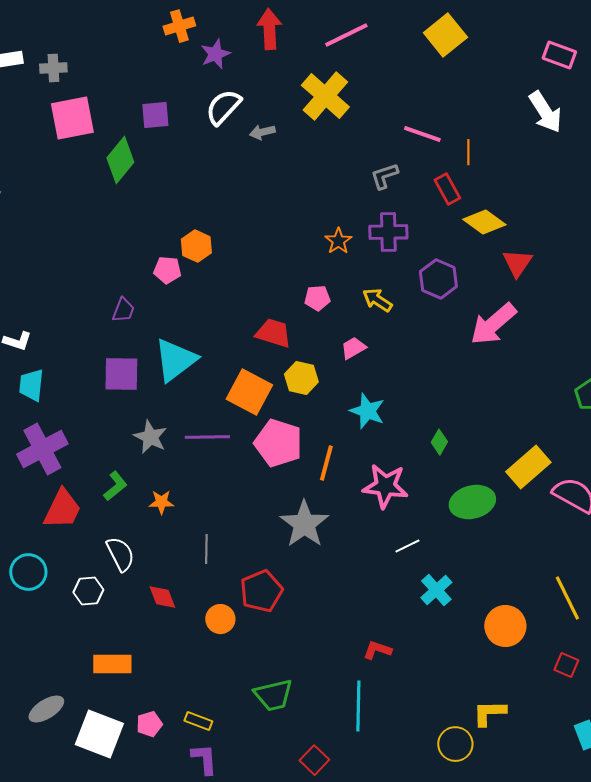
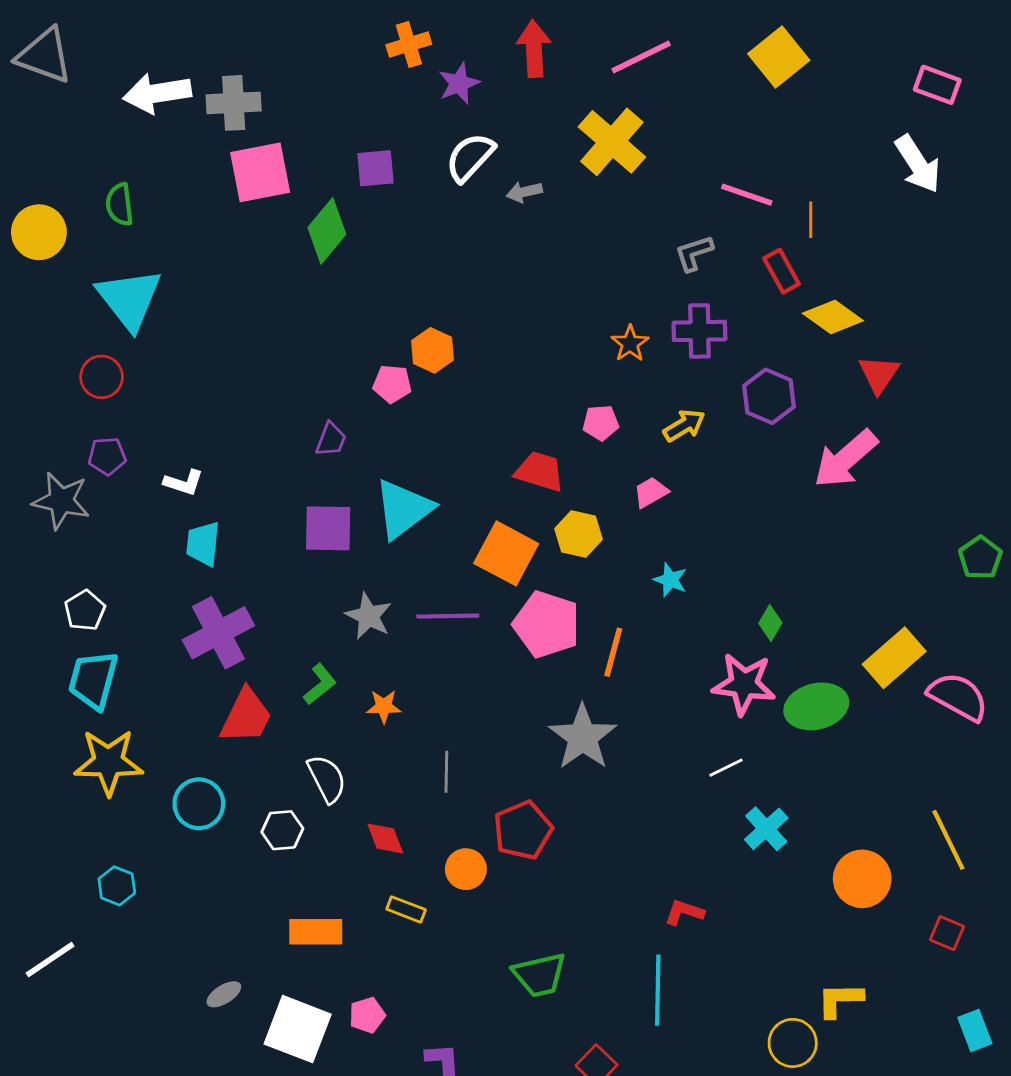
gray cross: (53, 68) -> (234, 103), size x1.4
yellow arrow: (377, 300) -> (684, 426), turned 116
cyan star: (367, 411) -> (670, 580), size x0.7
pink star: (385, 486) -> (744, 684), moved
gray ellipse: (46, 709) -> (224, 994), size x0.7
yellow rectangle: (198, 721) -> (406, 909), moved

